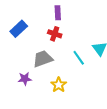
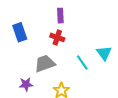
blue rectangle: (19, 29) -> (20, 32), turned -66

